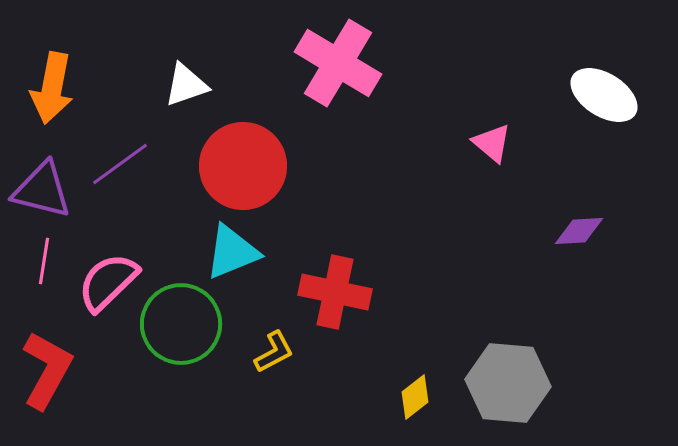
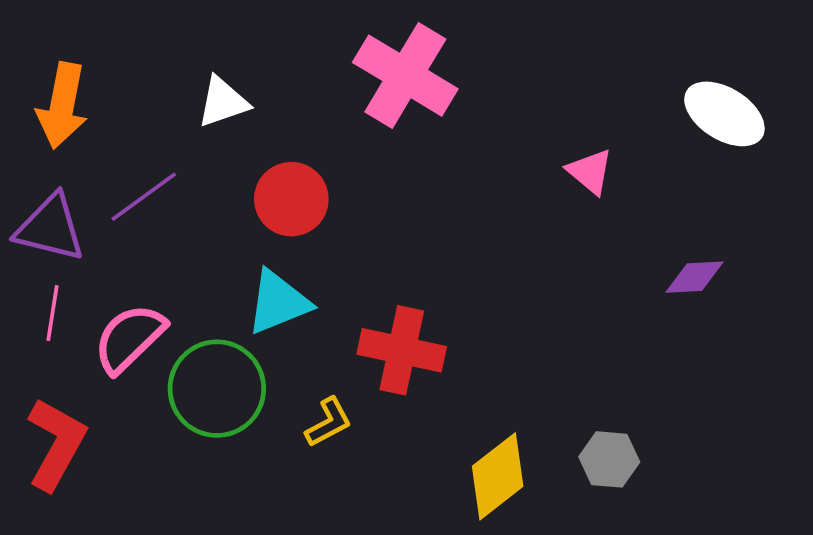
red circle: (243, 166) -> (291, 199), size x0.7
gray hexagon: (508, 383) -> (609, 459), size x0.6
yellow diamond: (415, 397) -> (498, 476), size x1.6

